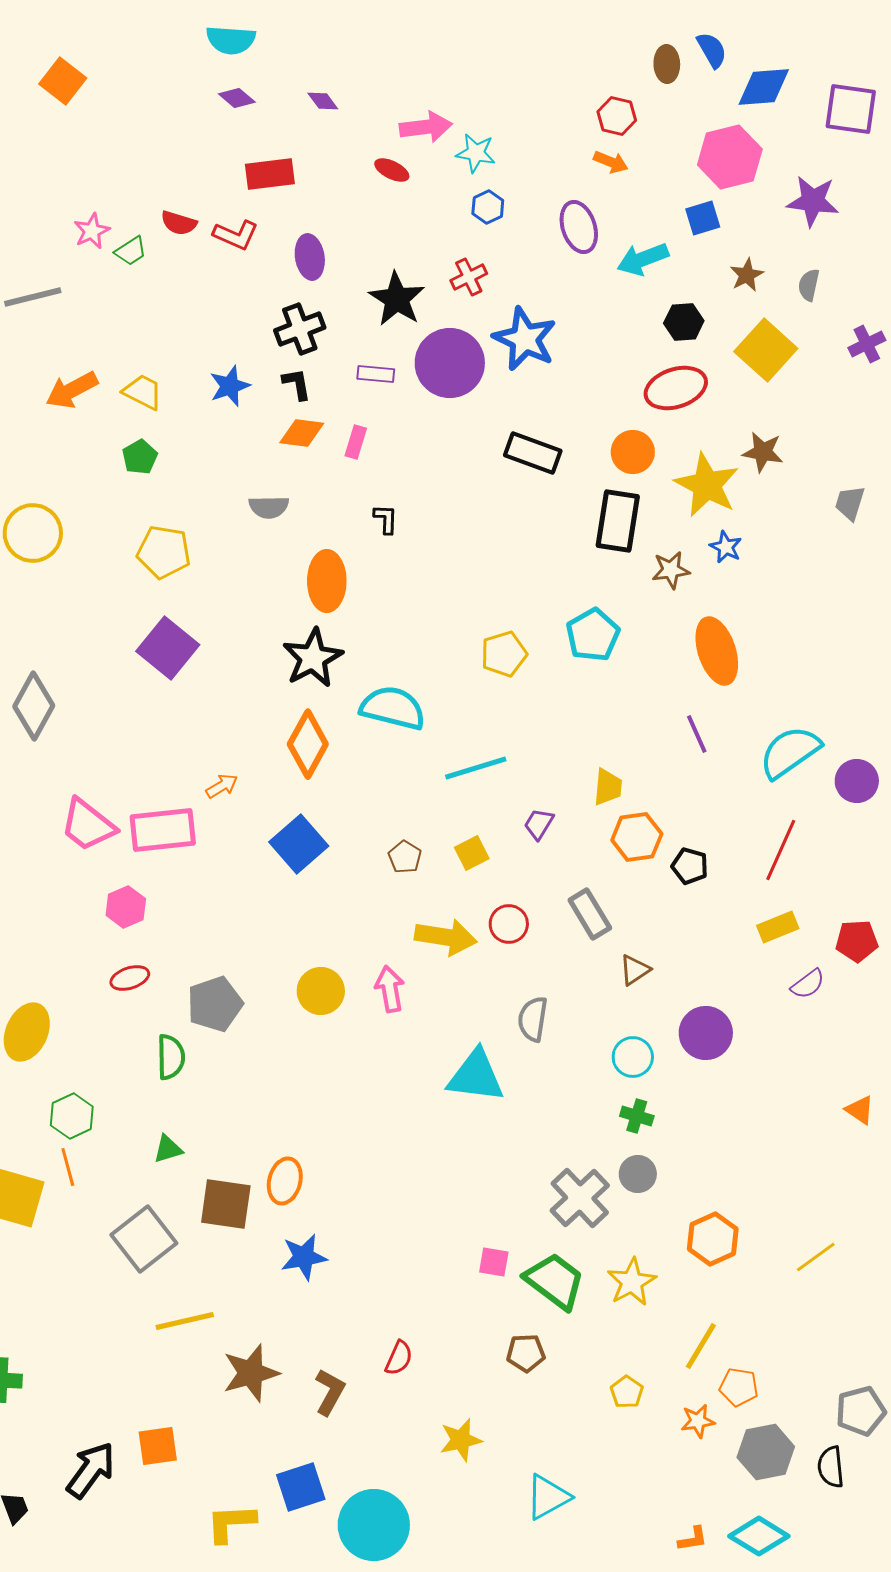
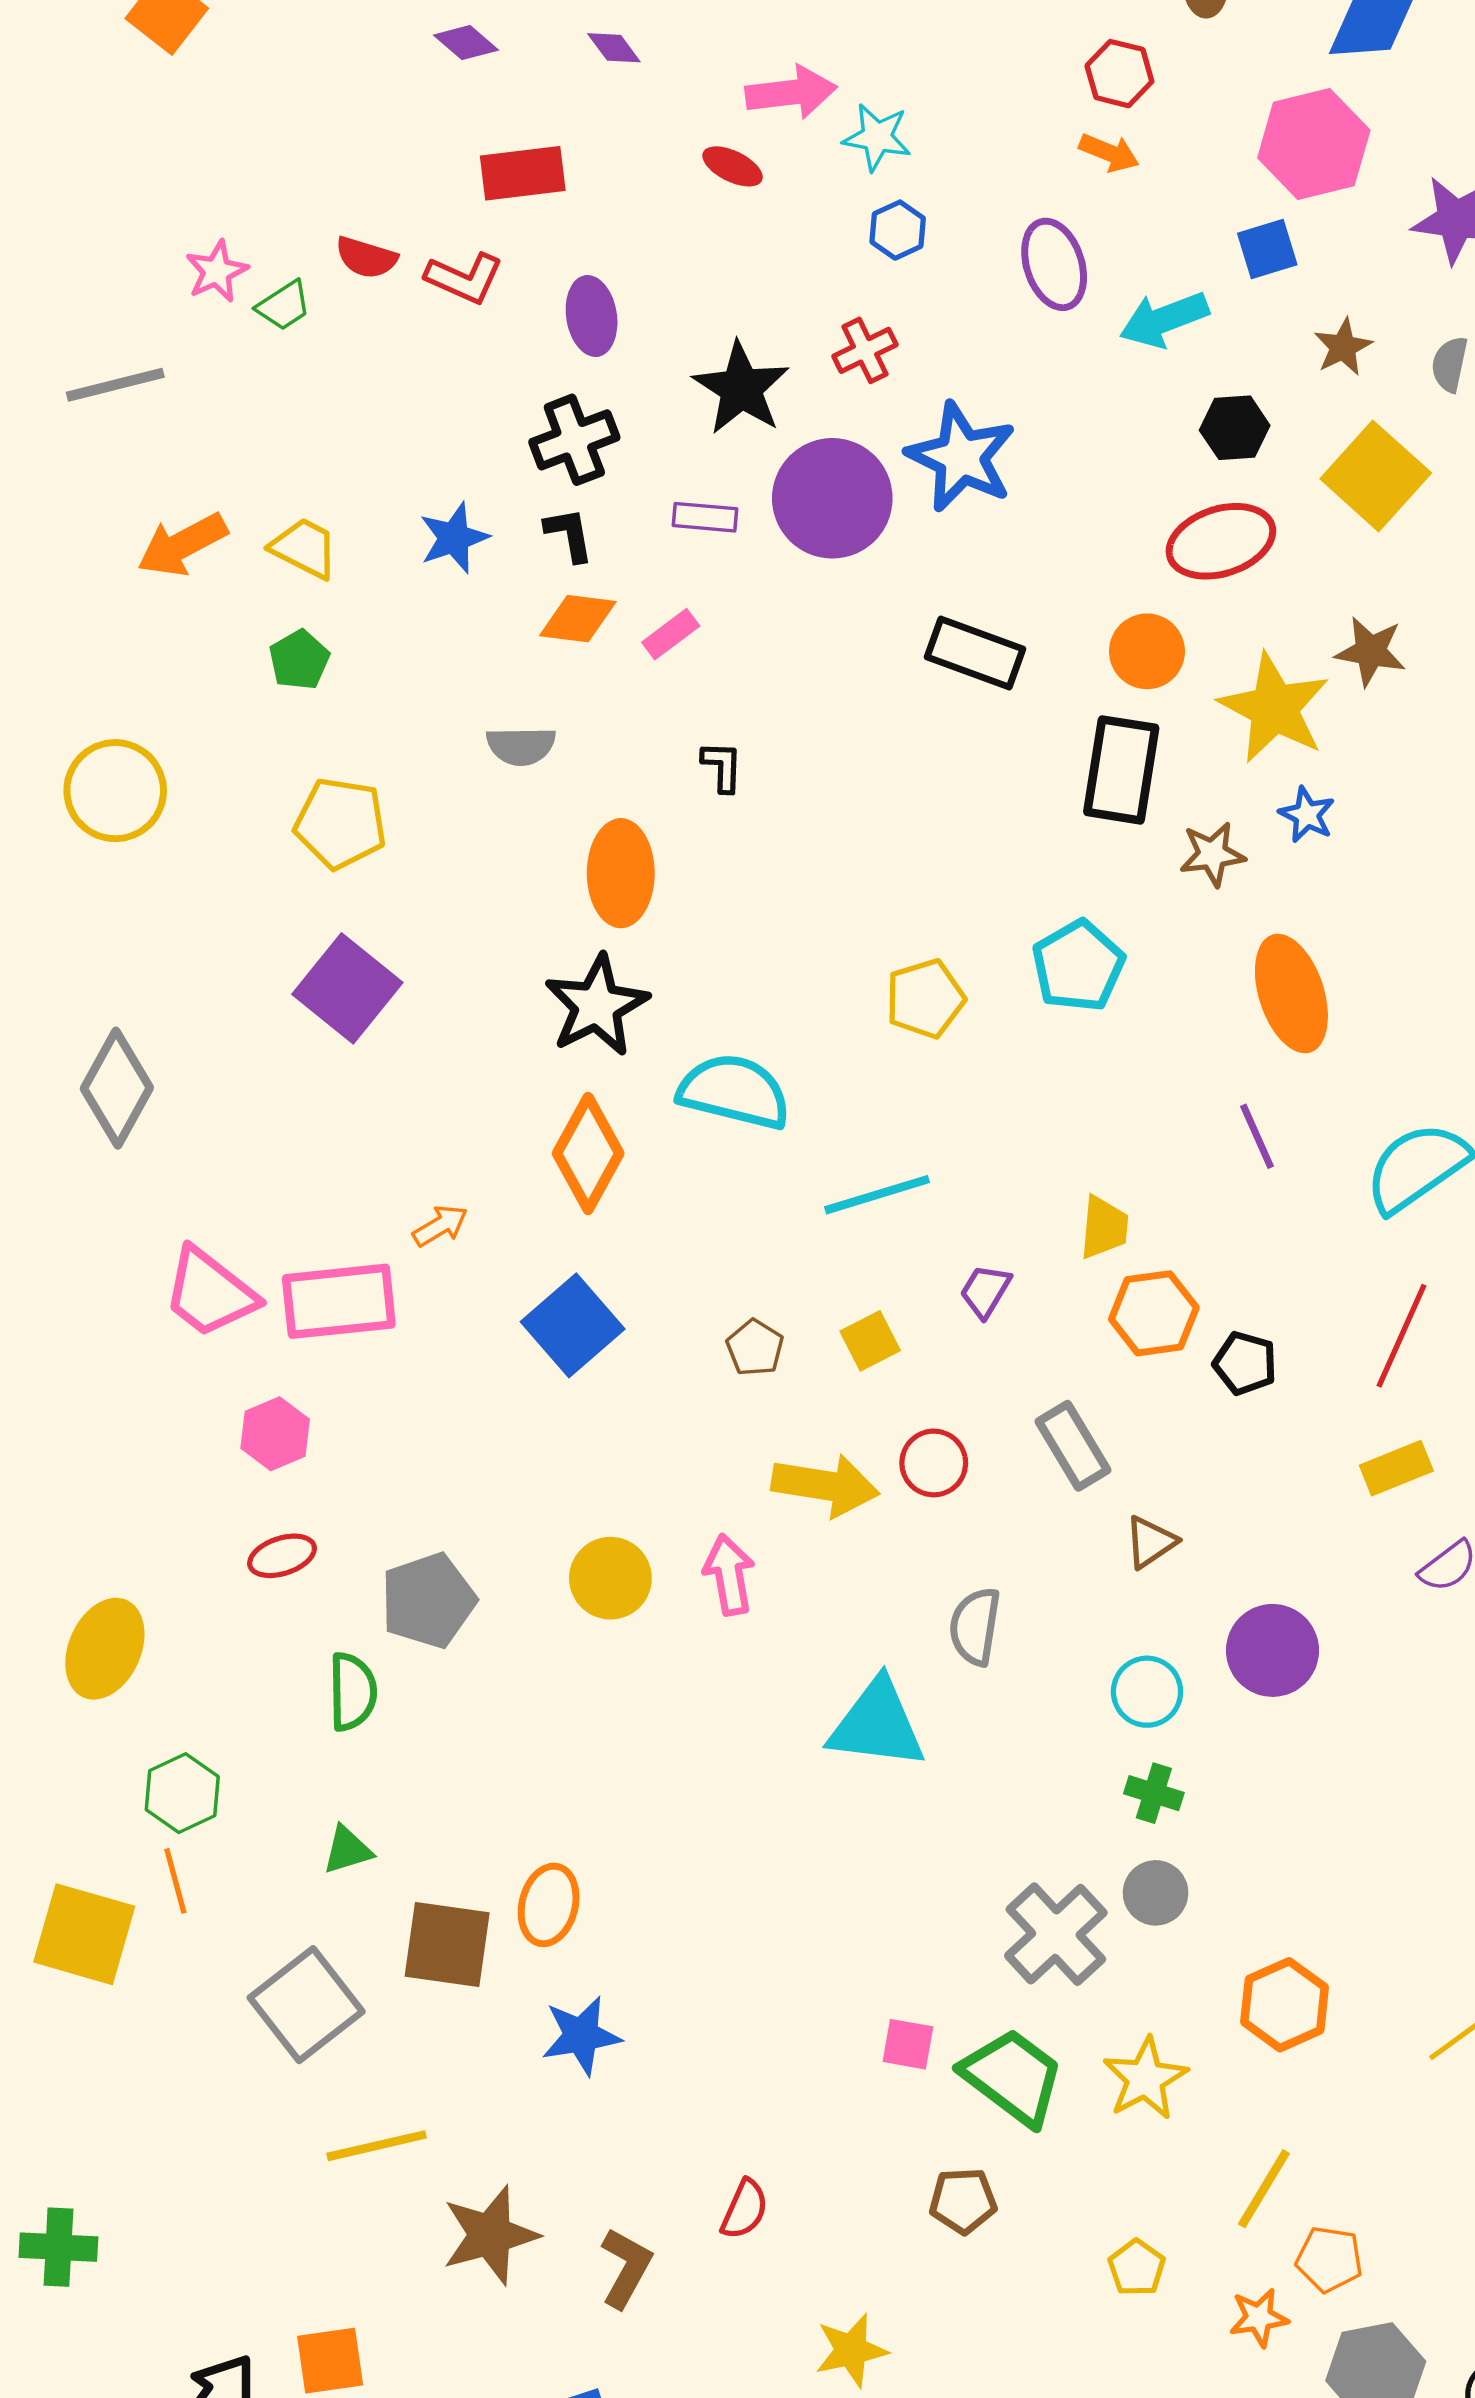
pink rectangle: (356, 442) -> (671, 634), turned 36

